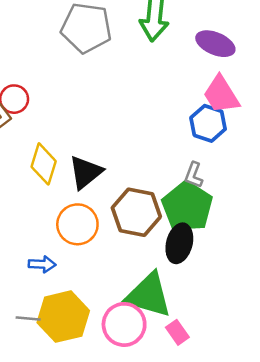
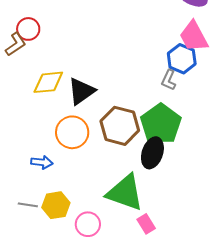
yellow diamond: (44, 164) -> (48, 82), turned 64
gray L-shape: (194, 175) -> (169, 80), moved
yellow hexagon: (63, 317) -> (56, 205), size x0.7
pink circle: (124, 324) -> (88, 224), moved, size x0.7

